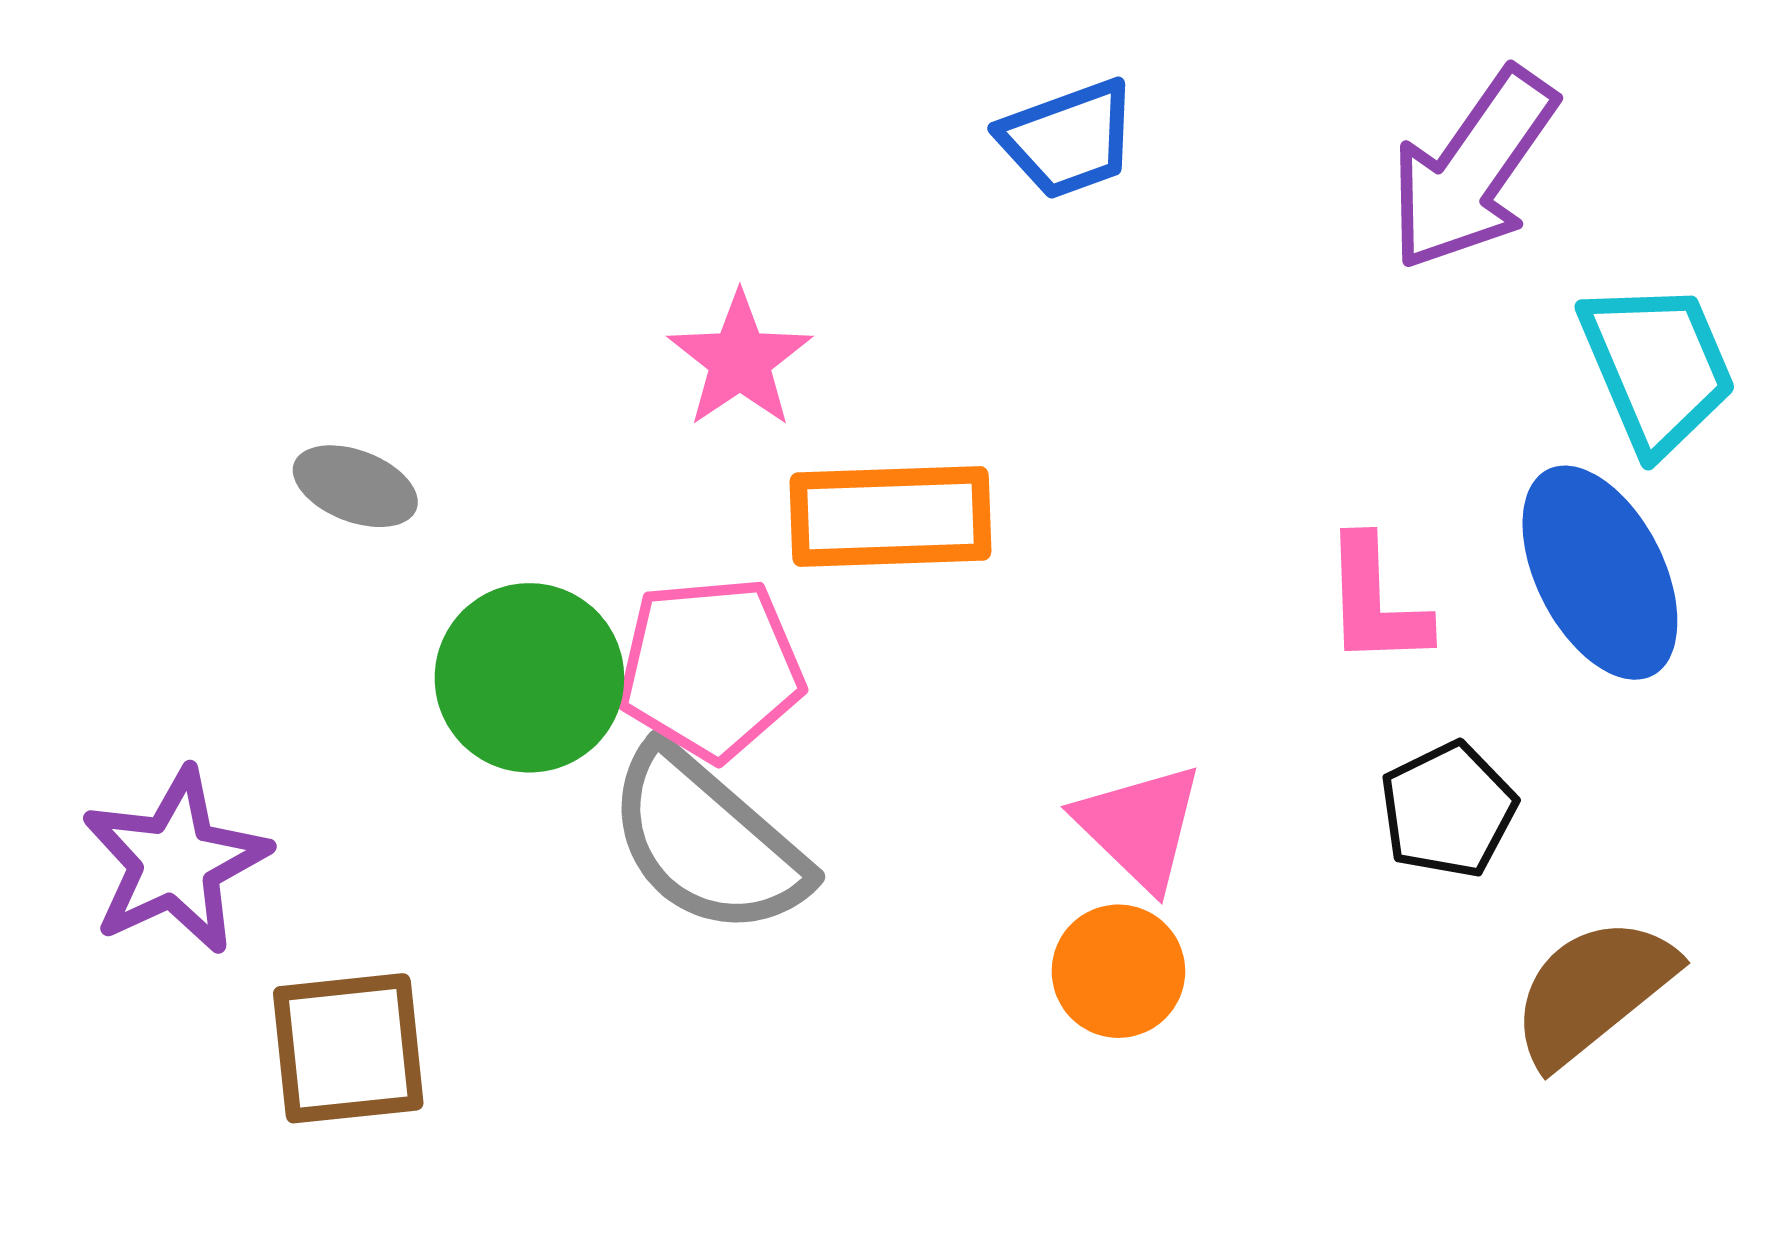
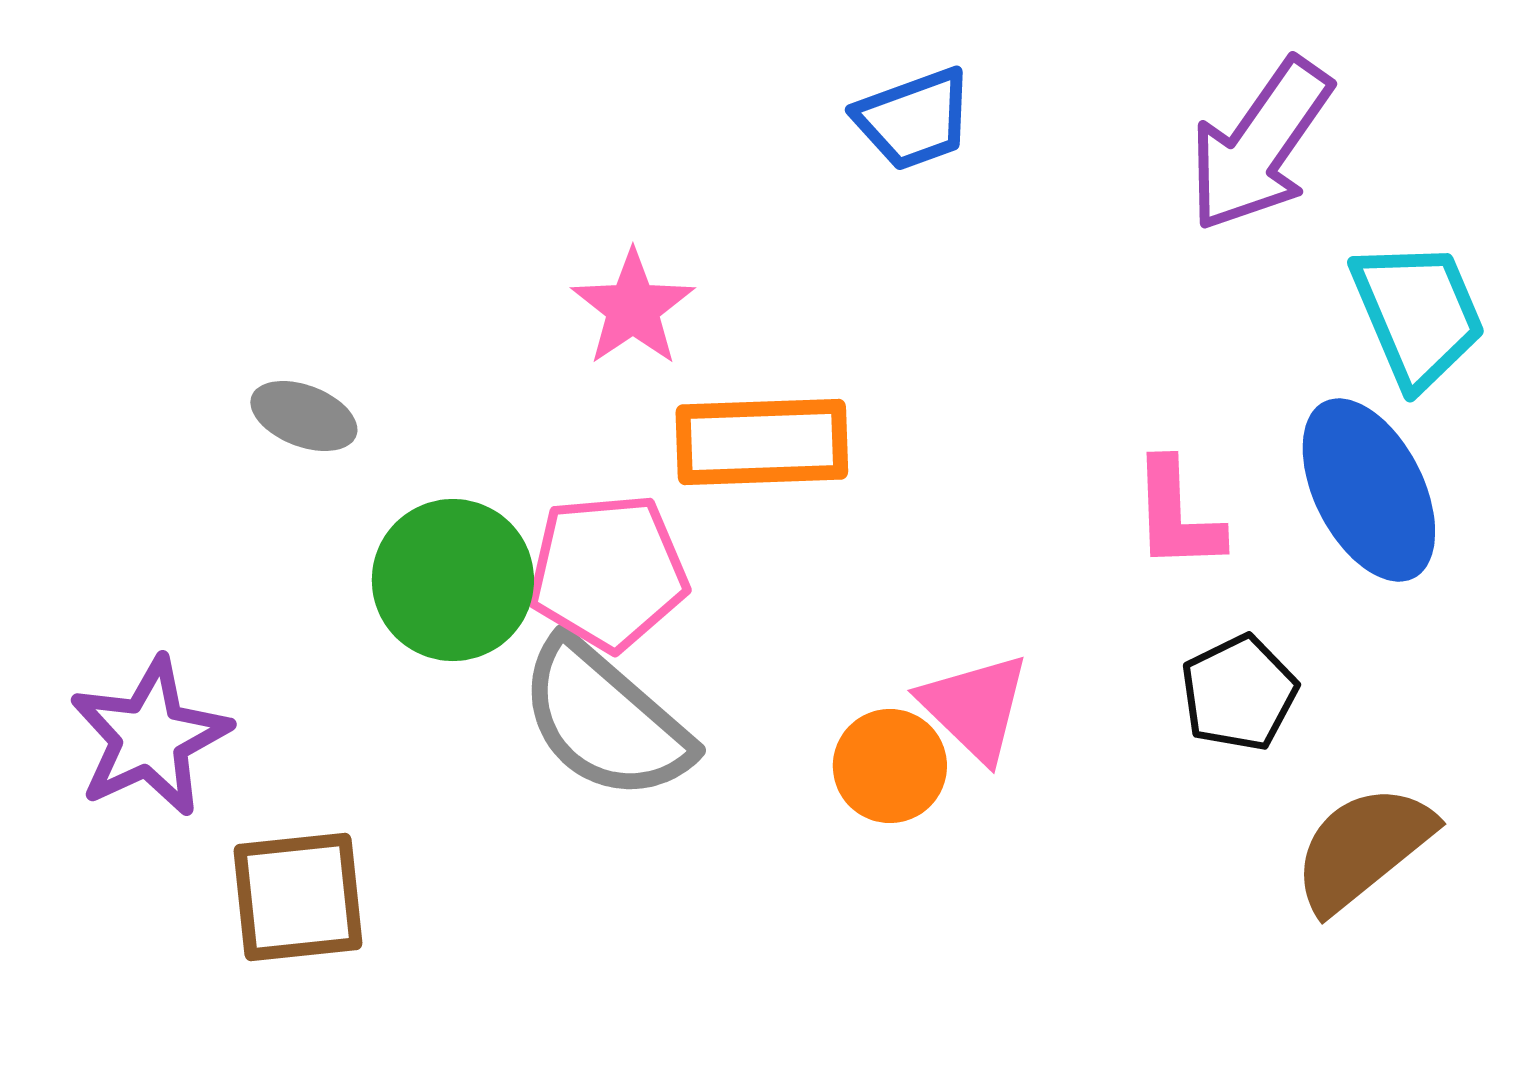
orange circle: (1118, 971) -> (890, 766), moved

